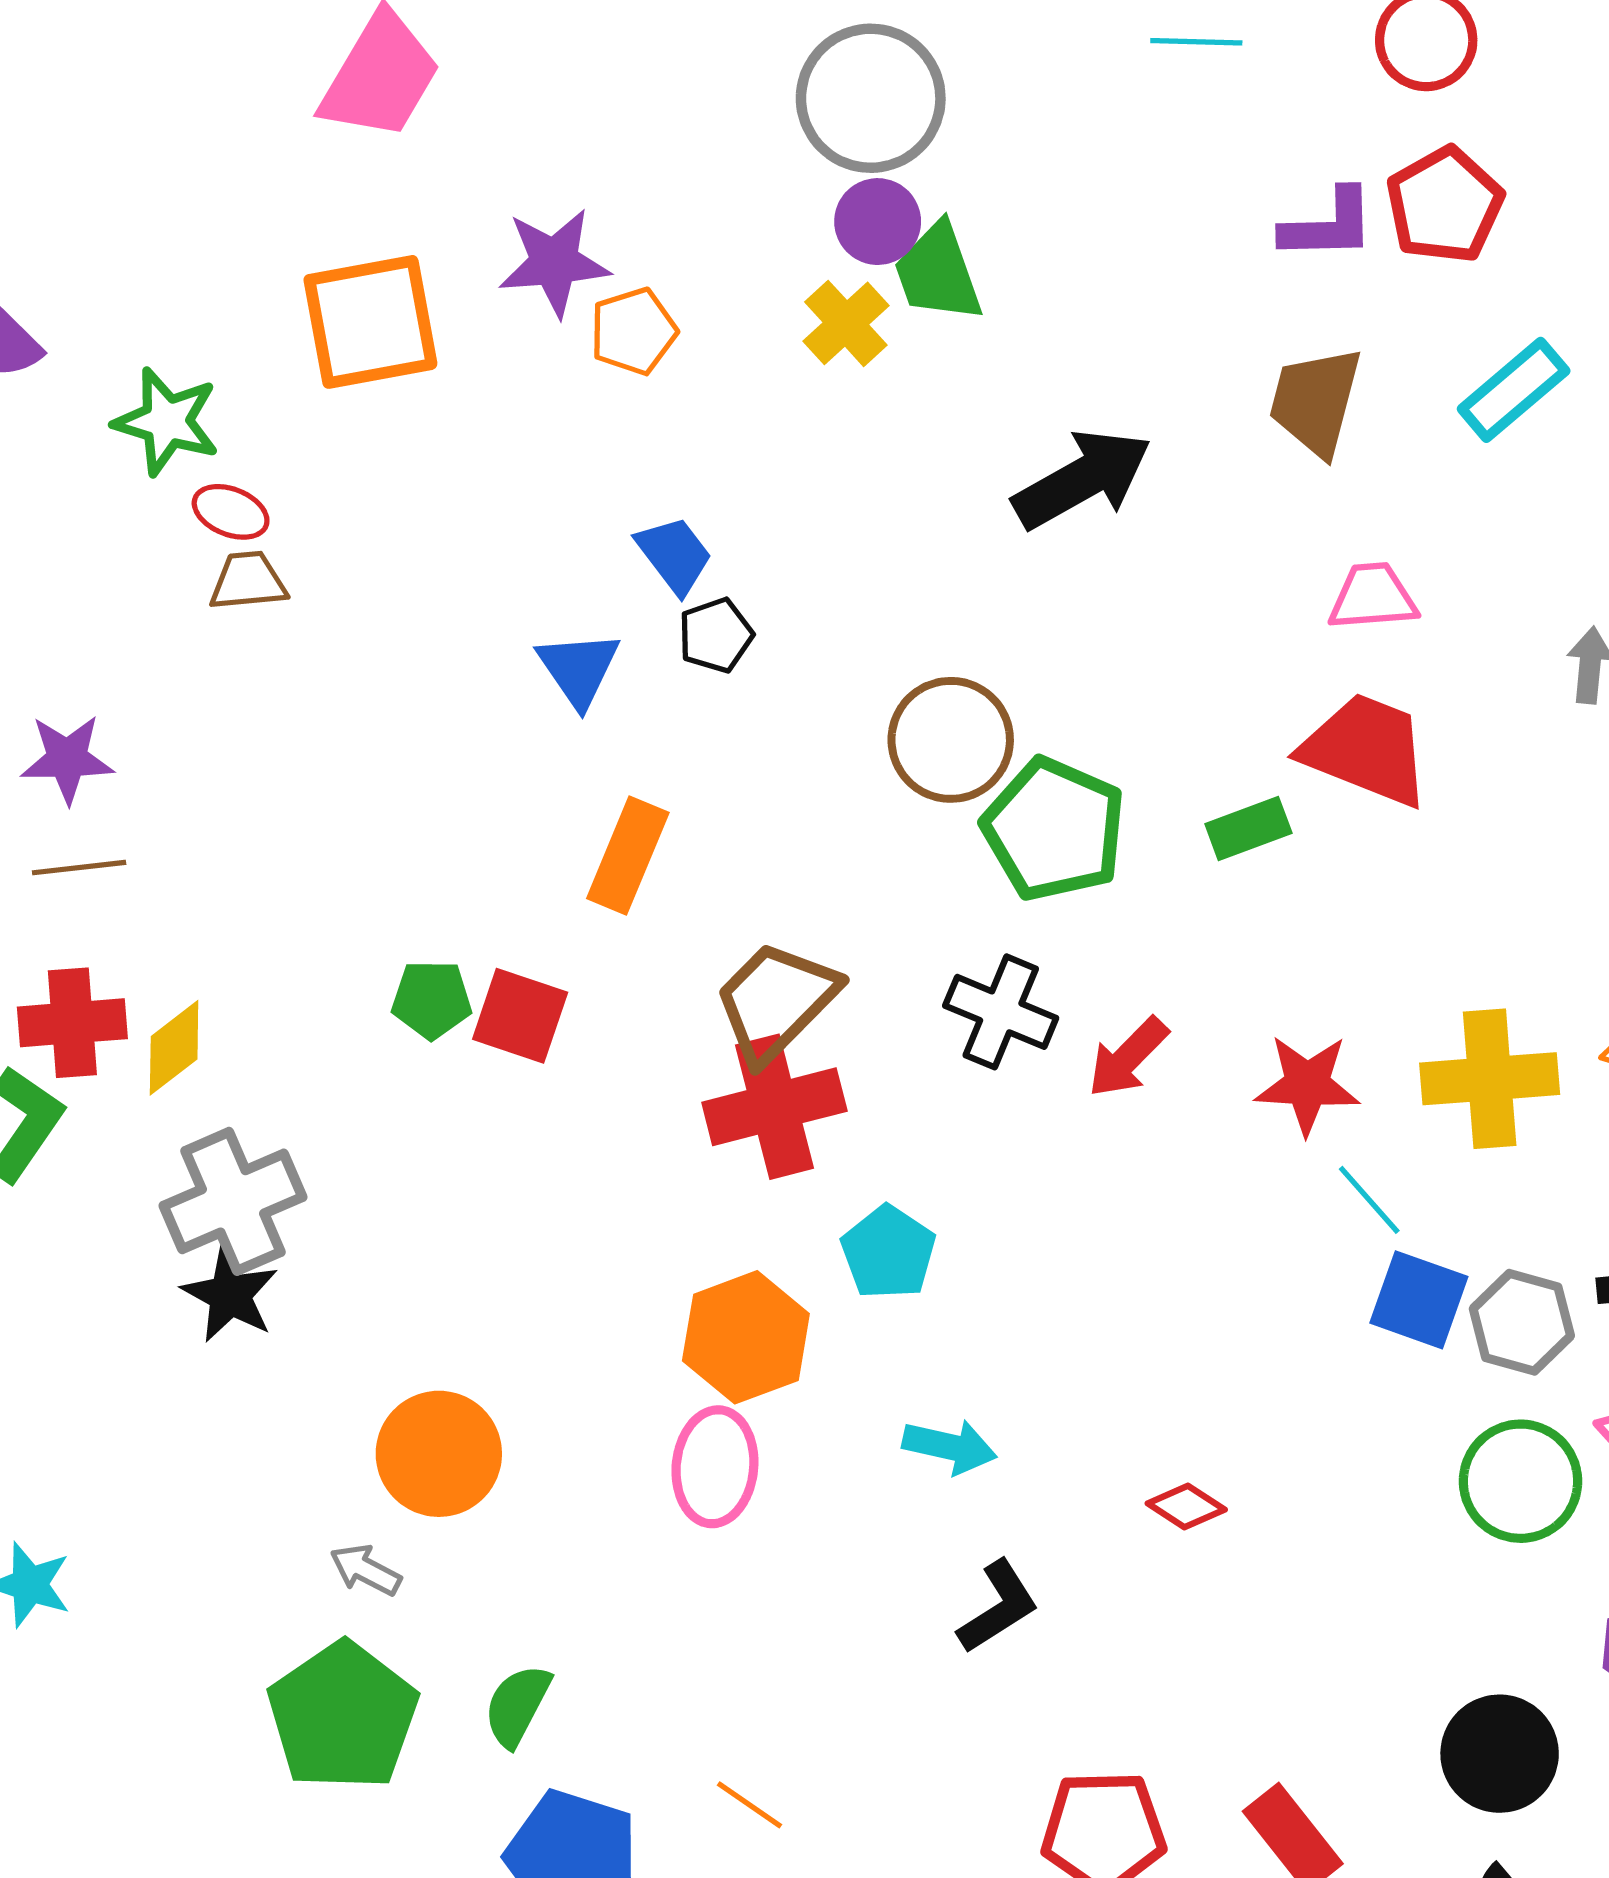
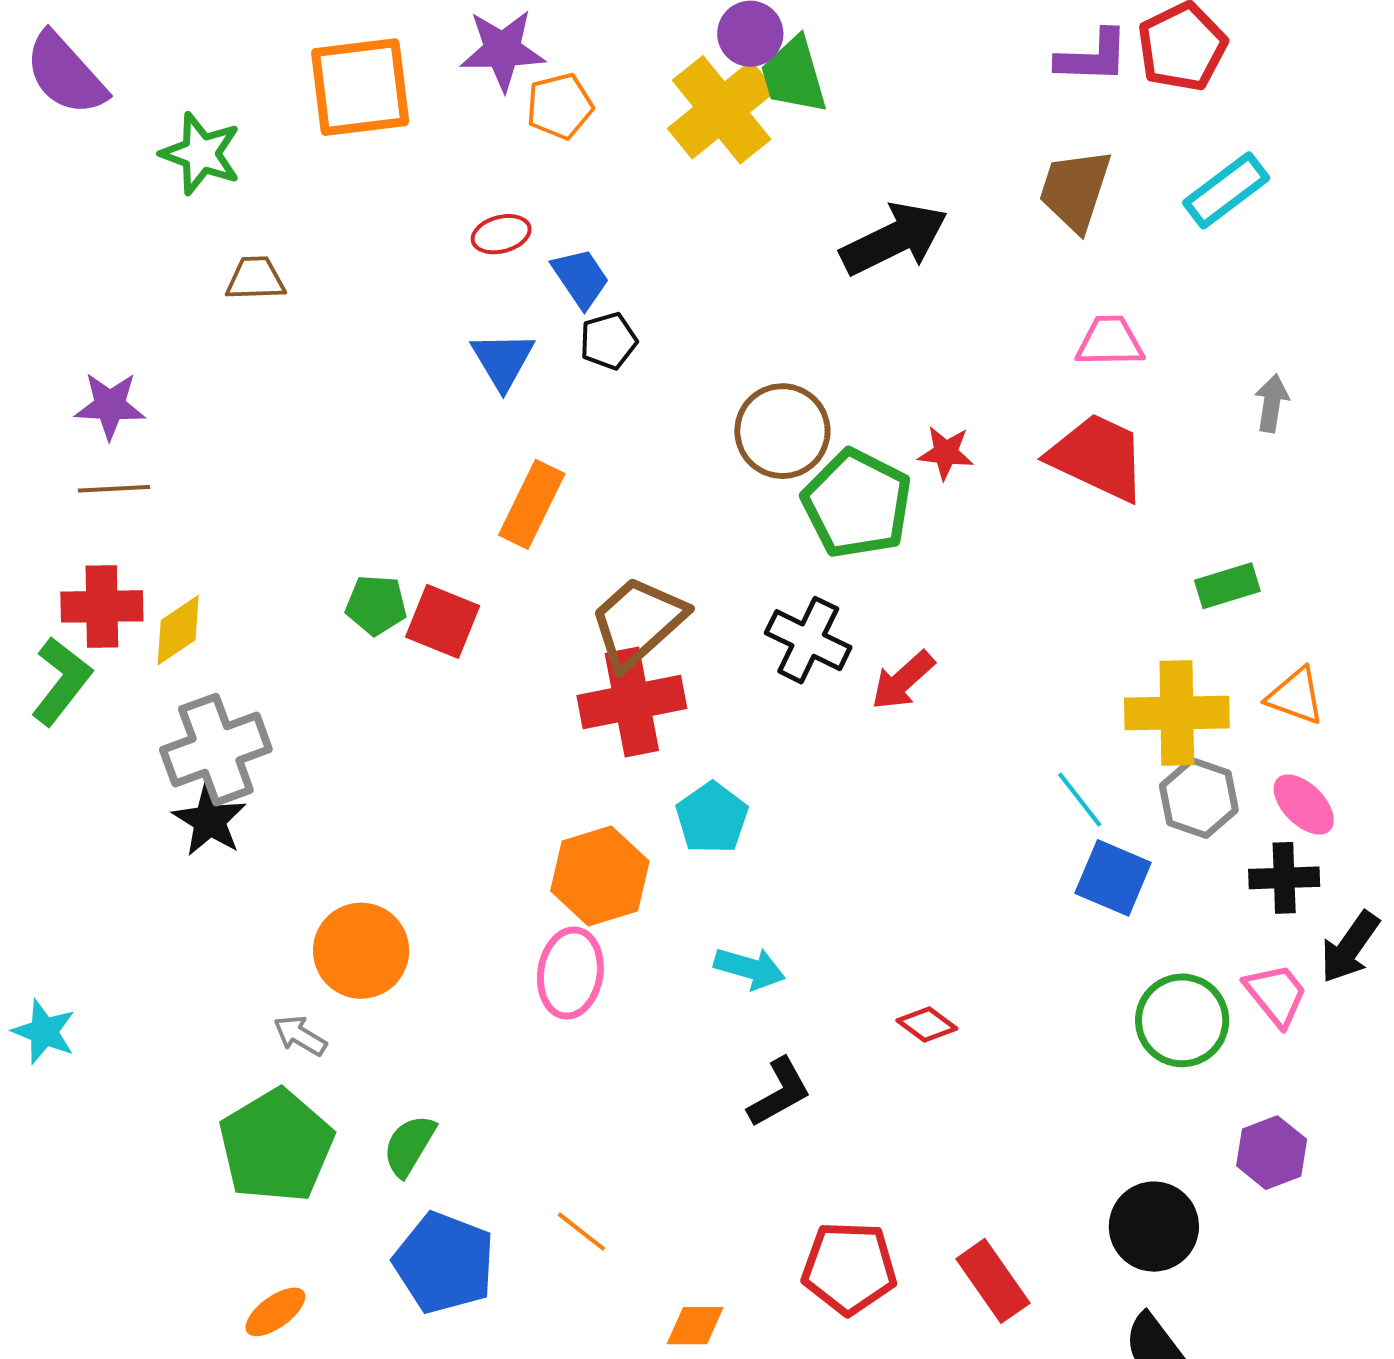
yellow cross: (846, 323) -> (722, 110), size x1.6
red ellipse: (231, 512) -> (501, 234), moved, turned -40
green rectangle: (1248, 829) -> (1227, 586), moved
red star: (1307, 1085) -> (946, 453), moved, size x0.7
gray hexagon: (1522, 1322) -> (1199, 798), moved

